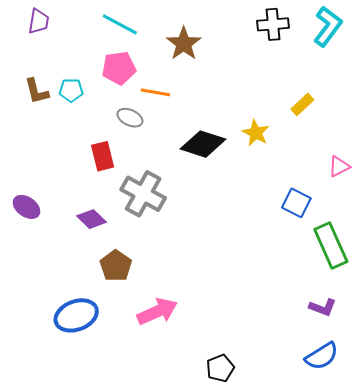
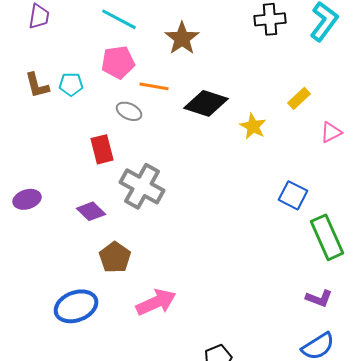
black diamond: (203, 144) -> (206, 103), moved
pink triangle: (339, 166) -> (331, 132), moved
purple ellipse: (26, 207) -> (27, 199), turned -52

